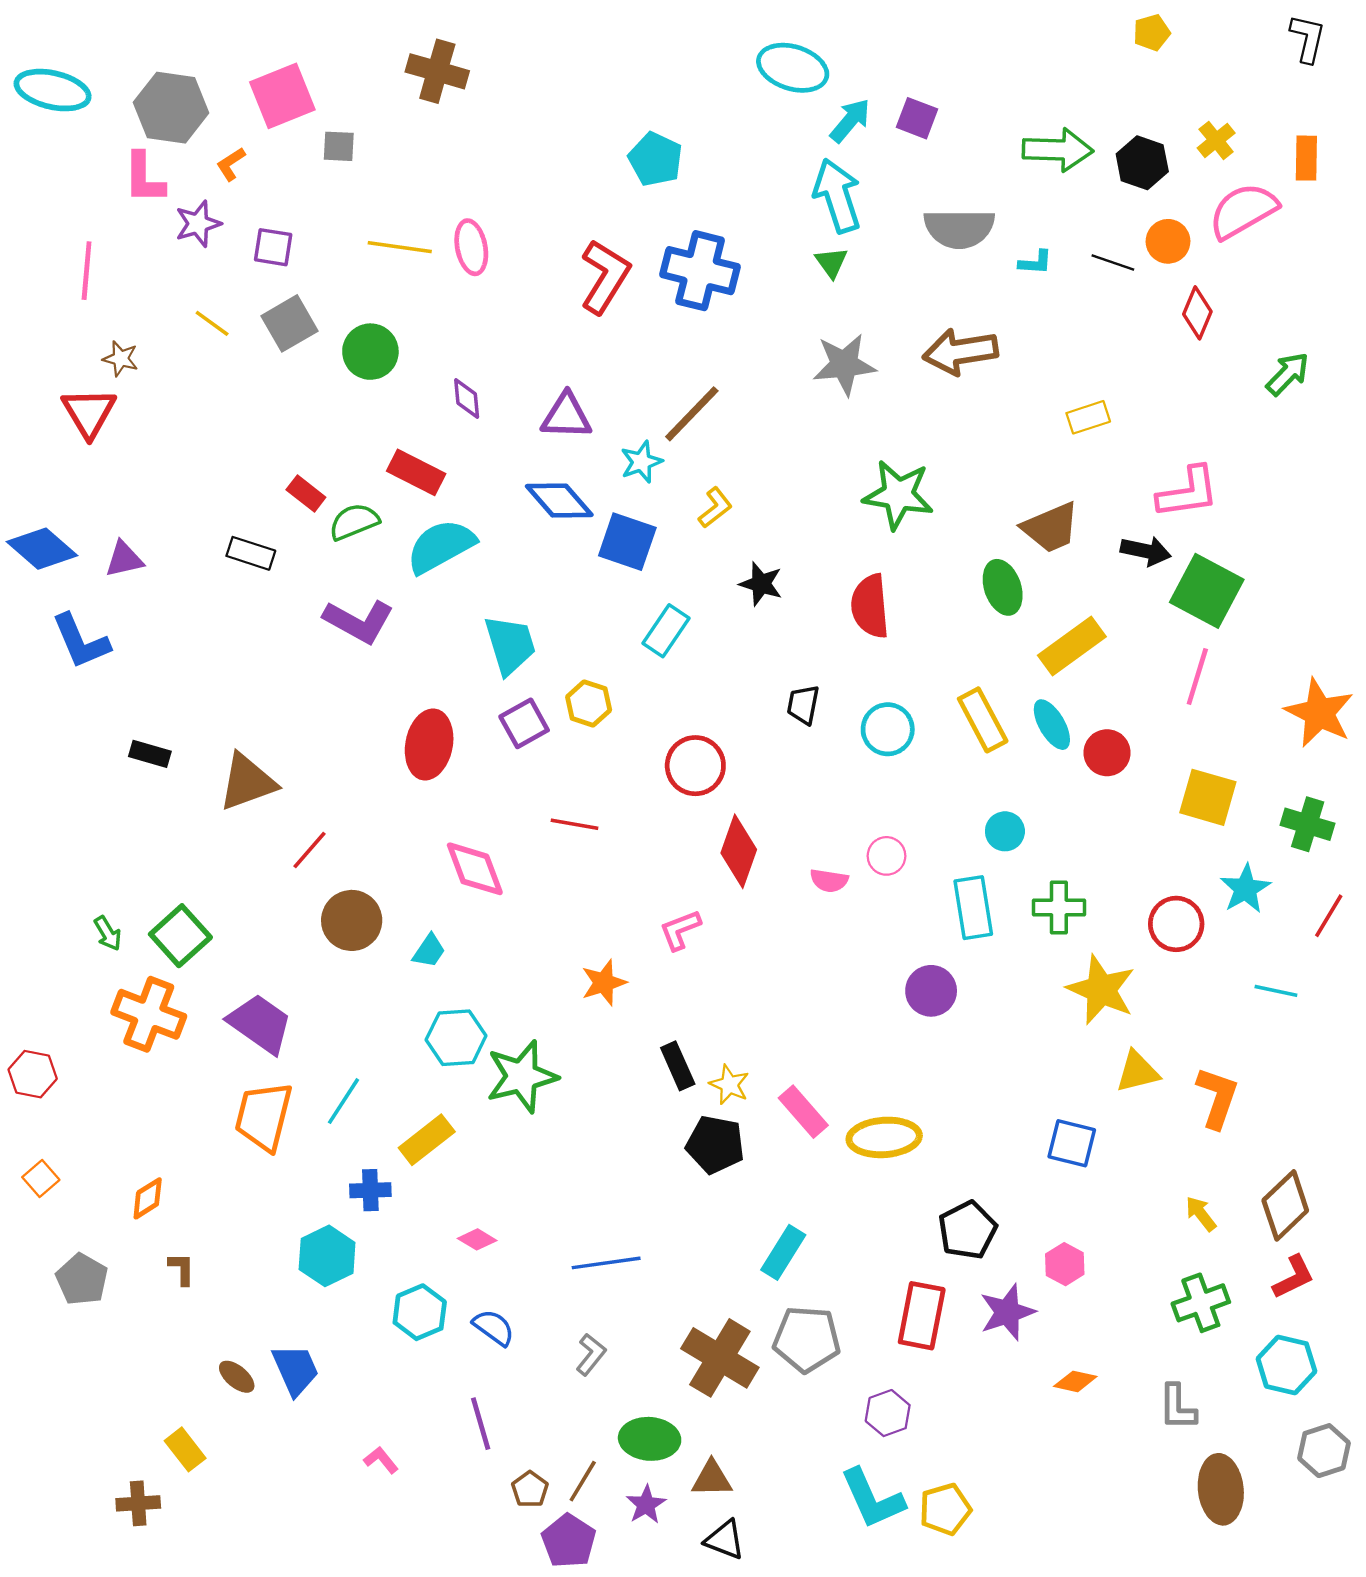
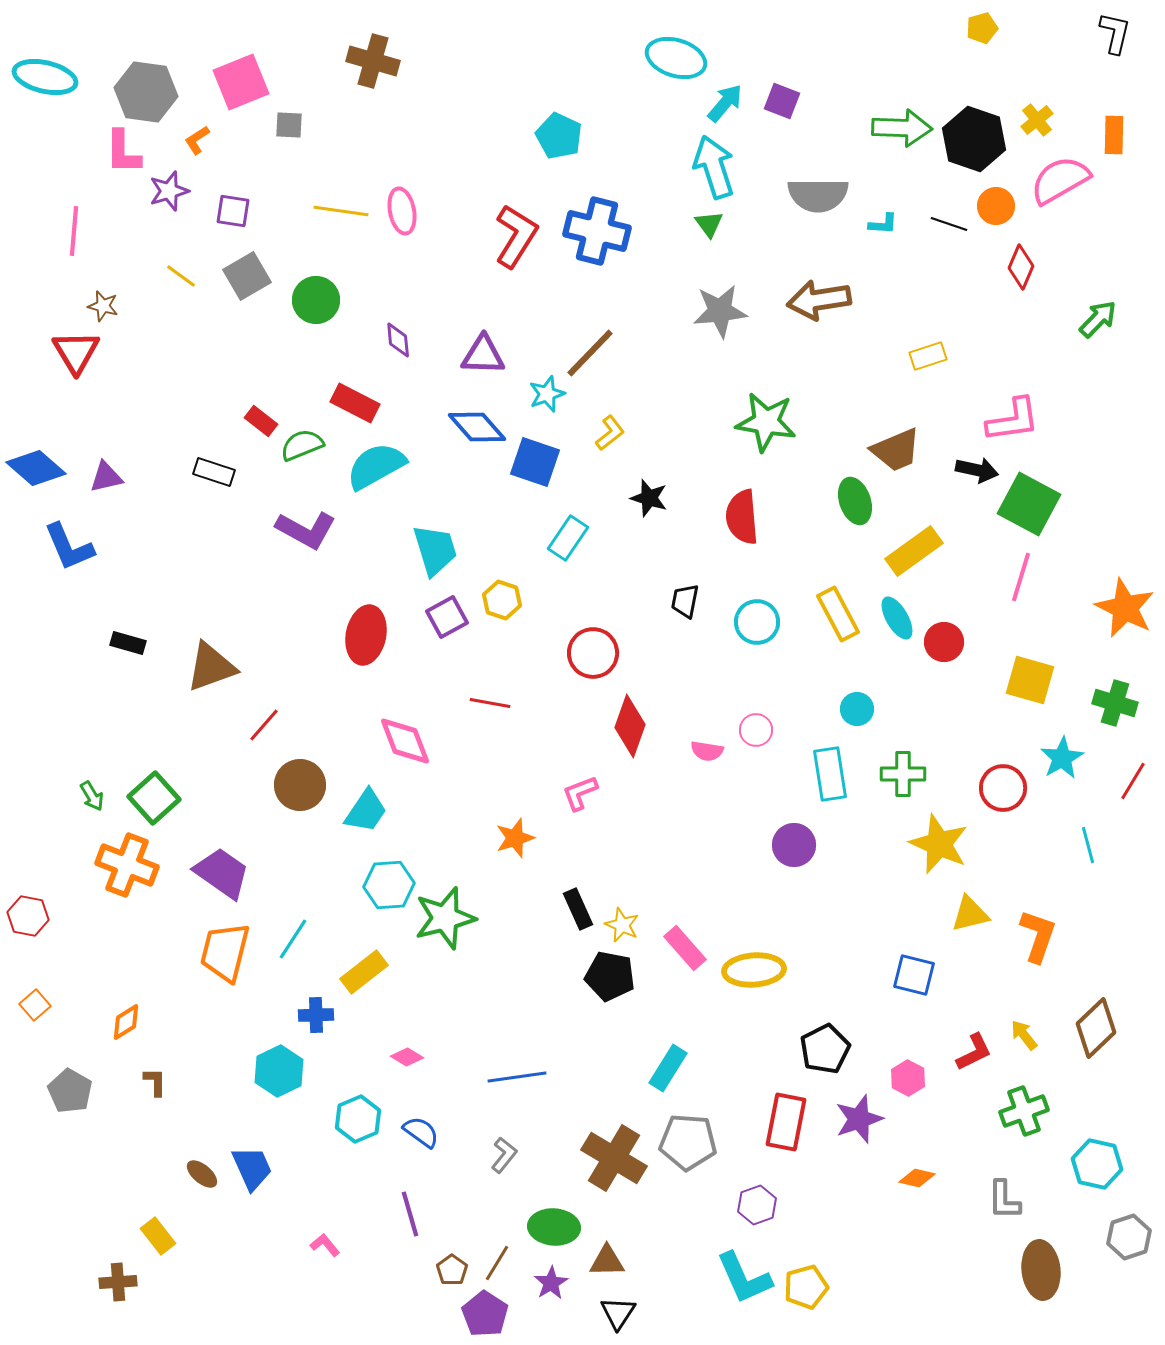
black hexagon: (1142, 163) -> (974, 139), size x1.4
cyan trapezoid: (429, 951) -> (366, 811), size x1.5
cyan line: (1276, 991) -> (1088, 845), turned 63
red L-shape: (1293, 1277) -> (974, 1052), moved
black triangle: (725, 1540) -> (618, 1313), turned 42

